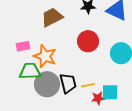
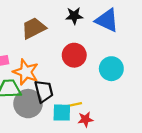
black trapezoid: (68, 83) -> (44, 91), moved
cyan square: (110, 92) -> (62, 113), moved

